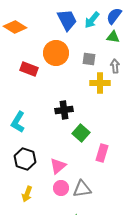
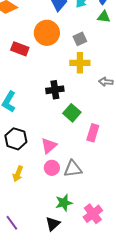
gray square: (89, 59) -> (80, 39), turned -32
gray arrow: (115, 66) -> (106, 82), moved, turned -80
yellow cross: (100, 83) -> (80, 63), moved

